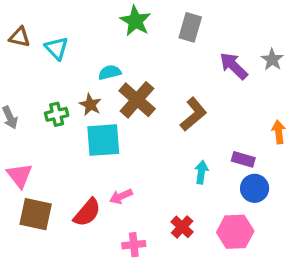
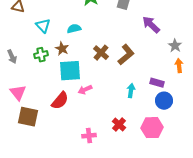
cyan triangle: (57, 48) -> (43, 26), moved
gray star: (272, 60) -> (175, 46), moved
brown cross: (137, 100) -> (101, 53), moved, size x0.7
pink arrow: (121, 196) -> (85, 90), moved
red semicircle: (87, 212) -> (60, 101), moved

